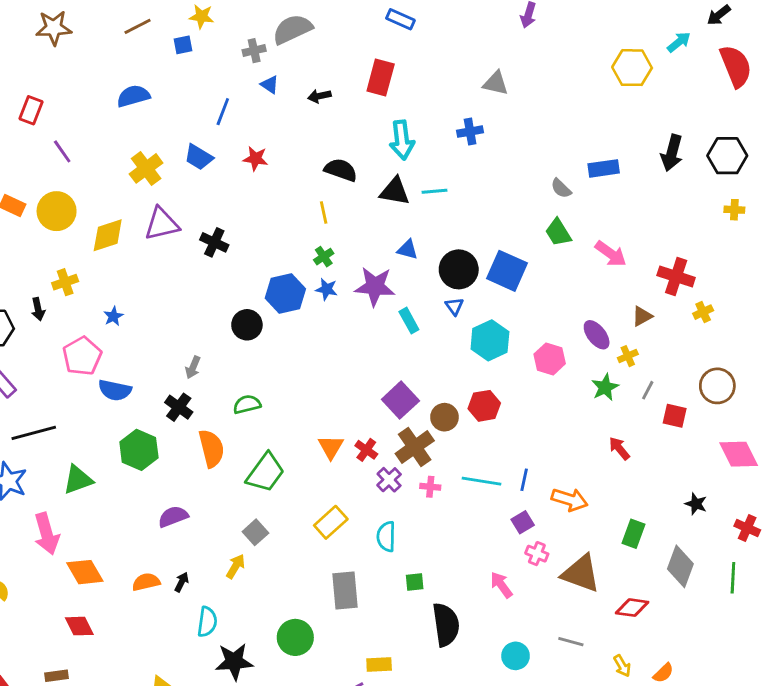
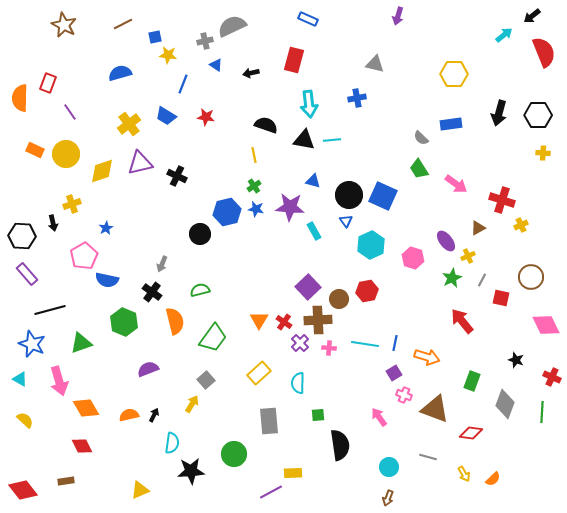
yellow star: (201, 16) -> (168, 55), moved
brown star: (54, 28) -> (64, 25), turned 30
yellow hexagon: (632, 68) -> (454, 74), moved
brown cross: (415, 447) -> (318, 320), turned 32
red arrow: (619, 448) -> (462, 321), size x1.5

